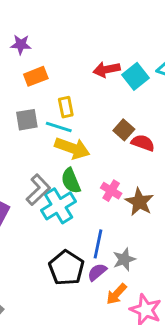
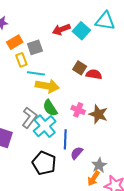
yellow rectangle: (66, 107) -> (21, 60), moved
gray square: (27, 120) -> (35, 47), moved
blue line: (98, 244) -> (65, 139), moved
gray star: (124, 259) -> (99, 165), moved
black pentagon: (66, 268) -> (44, 163), moved
purple semicircle: (97, 272) -> (77, 153), moved

